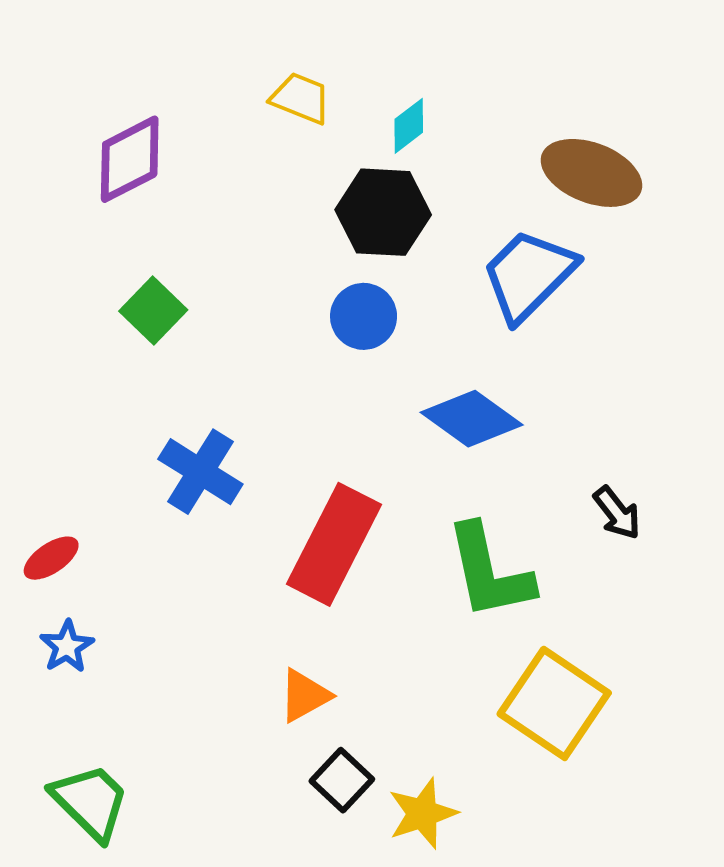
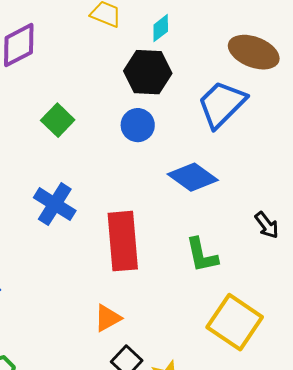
green square: (153, 310) -> (58, 120), moved
red rectangle: (334, 544) -> (123, 241), turned -32
green L-shape: (489, 572) -> (202, 255), size x0.7

